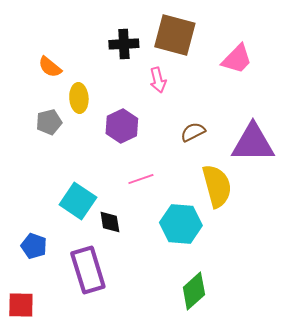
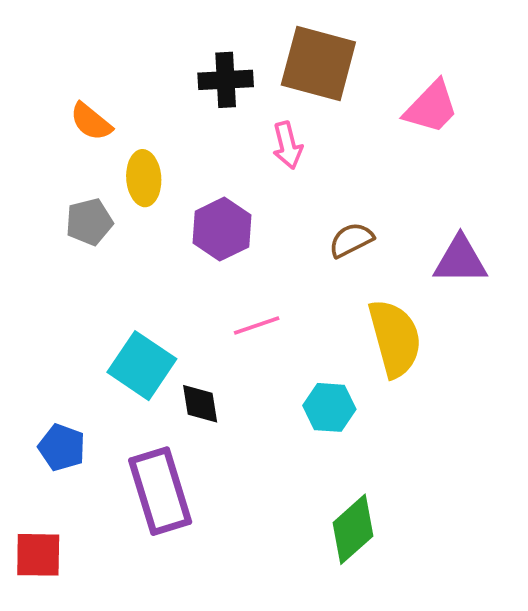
purple triangle: (253, 143) -> (460, 260), size x0.7
cyan hexagon: (181, 224) -> (329, 407), size x0.7

